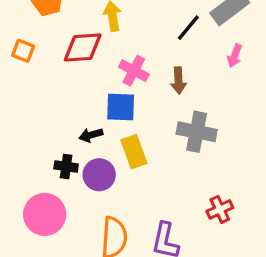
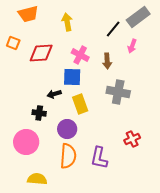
red diamond: (83, 47) -> (41, 53), moved
pink arrow: (235, 56) -> (132, 46), moved
purple circle: (99, 175) -> (67, 129), moved

